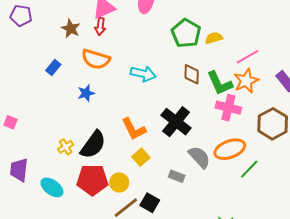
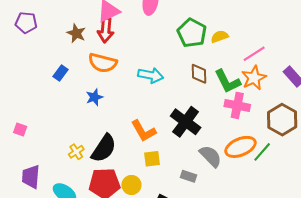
red arrow: (100, 26) -> (106, 30), size x1.4
yellow square: (141, 157) -> (152, 159), turned 36
green line: (249, 169) -> (262, 152), moved

